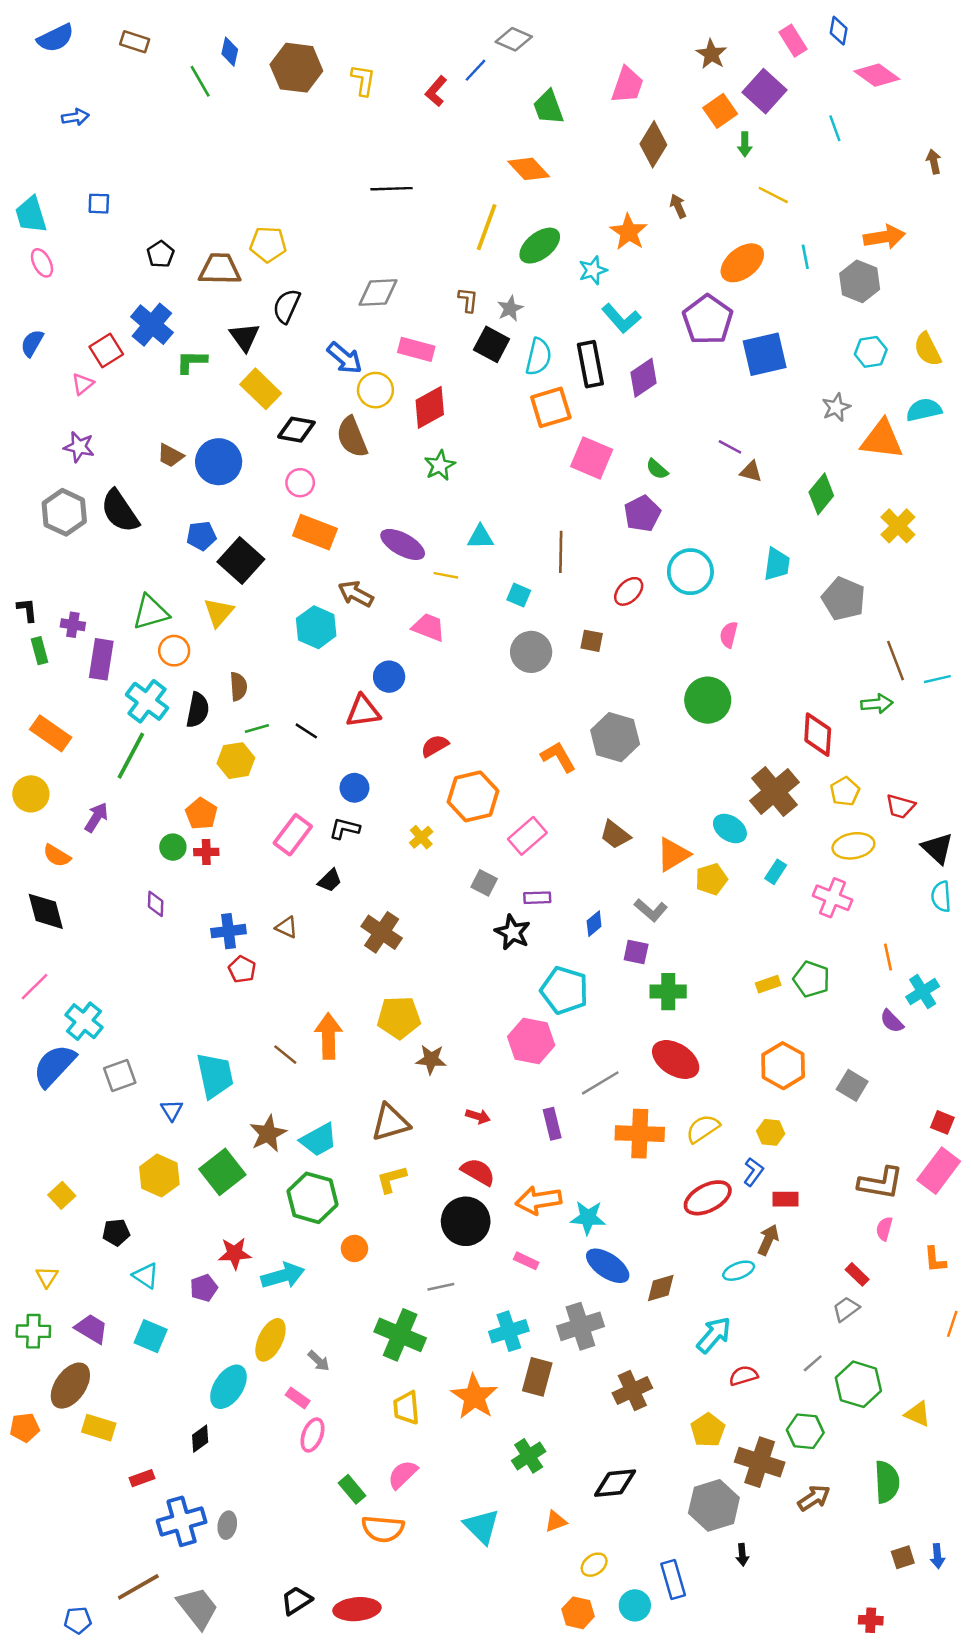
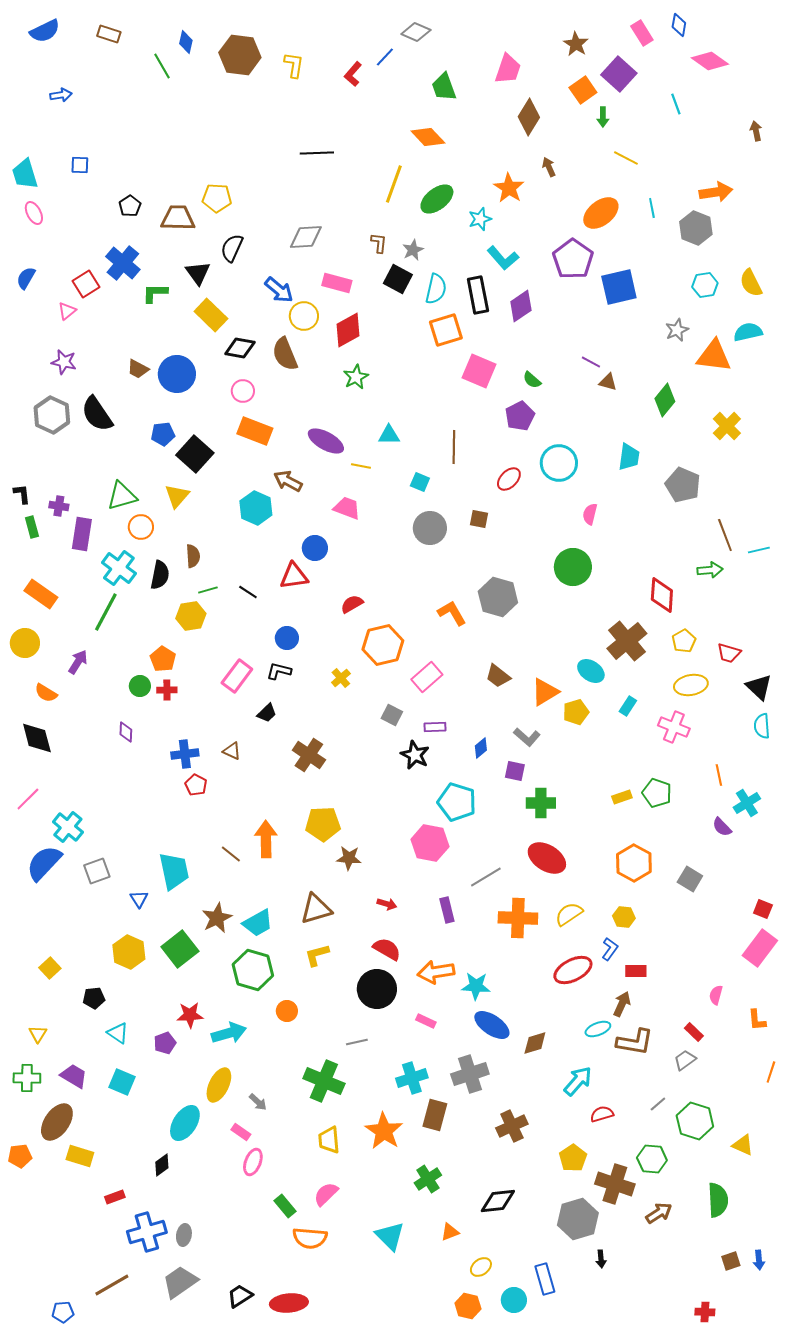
brown L-shape: (881, 1183) -> (635, 1042), moved
gray trapezoid: (198, 1608) -> (180, 1282), moved, turned -87

